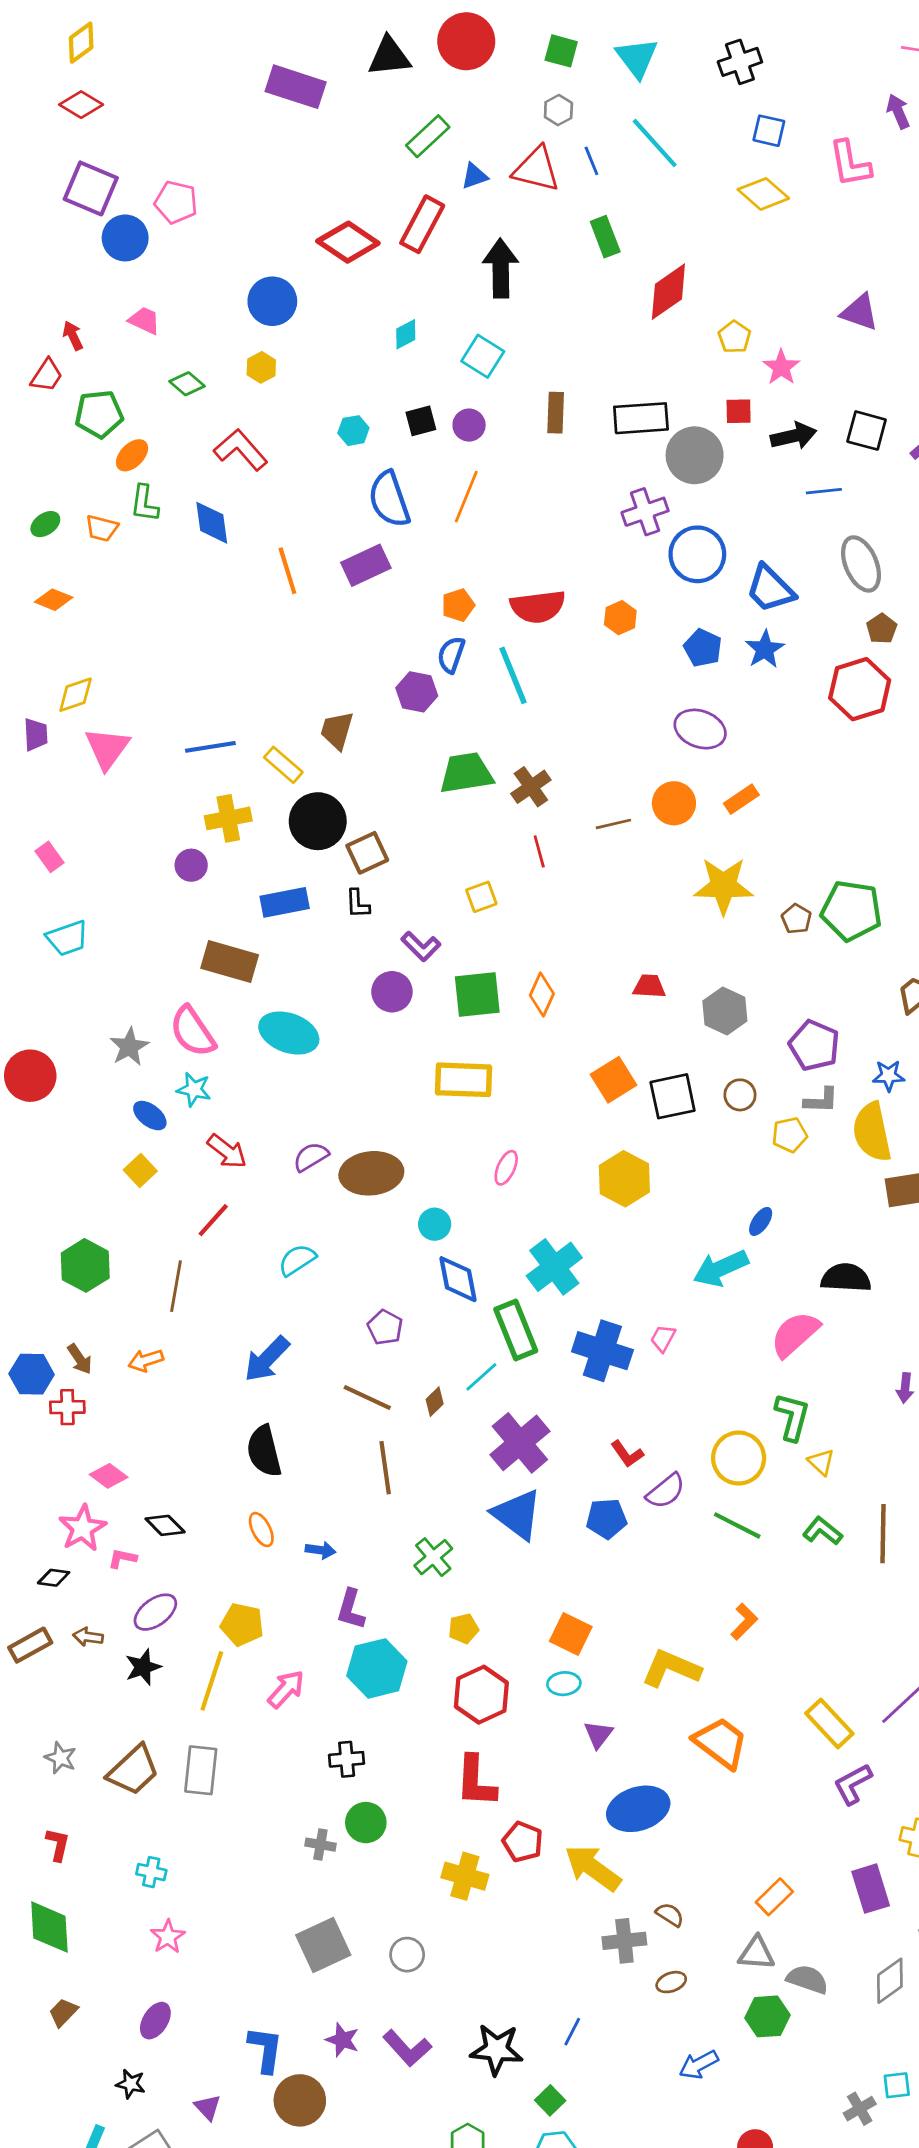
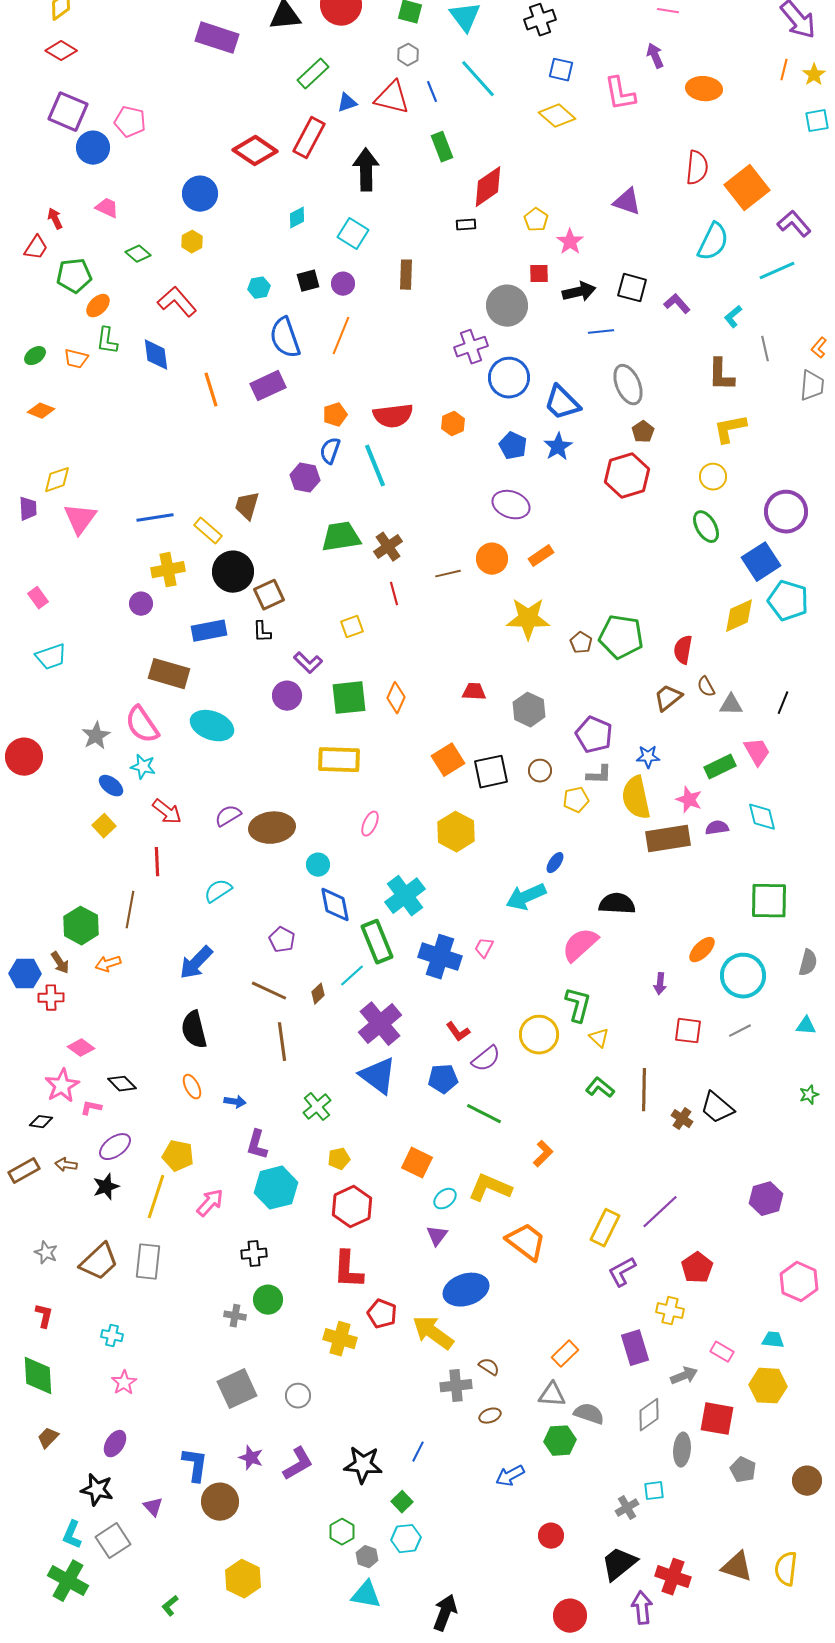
black rectangle: (641, 418) -> (466, 225), moved, size x0.5
red line: (213, 1220) -> (157, 862), turned -44
green hexagon: (85, 1265) -> (81, 926), moved
green line: (737, 1525) -> (484, 1114), moved
cyan ellipse: (564, 1684) -> (445, 1199), moved, turned -35
yellow rectangle: (829, 1723) -> (605, 1228), turned 69
purple L-shape: (407, 2048) -> (298, 1464), turned -78
black star: (131, 2084) -> (97, 1490), size x1.5

